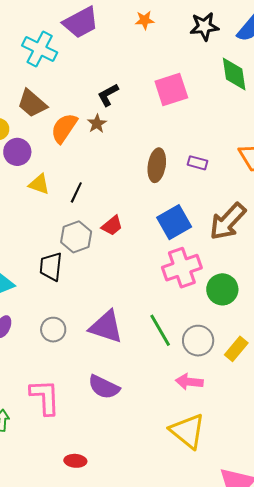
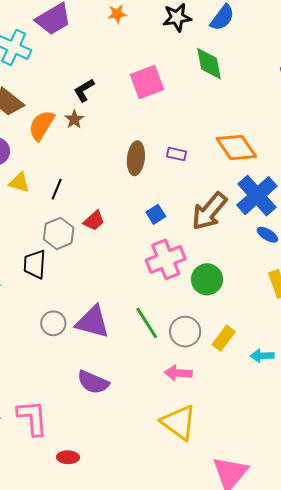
blue square: (174, 222) -> (156, 214), size x0.6
gray circle: (53, 330) -> (53, 323), moved
pink L-shape: (45, 397) -> (32, 418), moved

